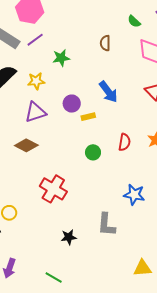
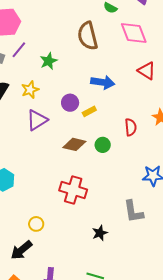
brown semicircle: (105, 43) -> (88, 36), size x1.8
blue arrow: (108, 92) -> (103, 82), turned -30
brown diamond: (26, 145) -> (74, 144), moved

